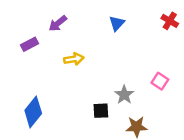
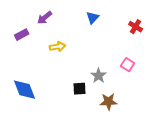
red cross: (170, 21) -> (136, 27), moved
blue diamond: (33, 112) -> (25, 90), turned -60

